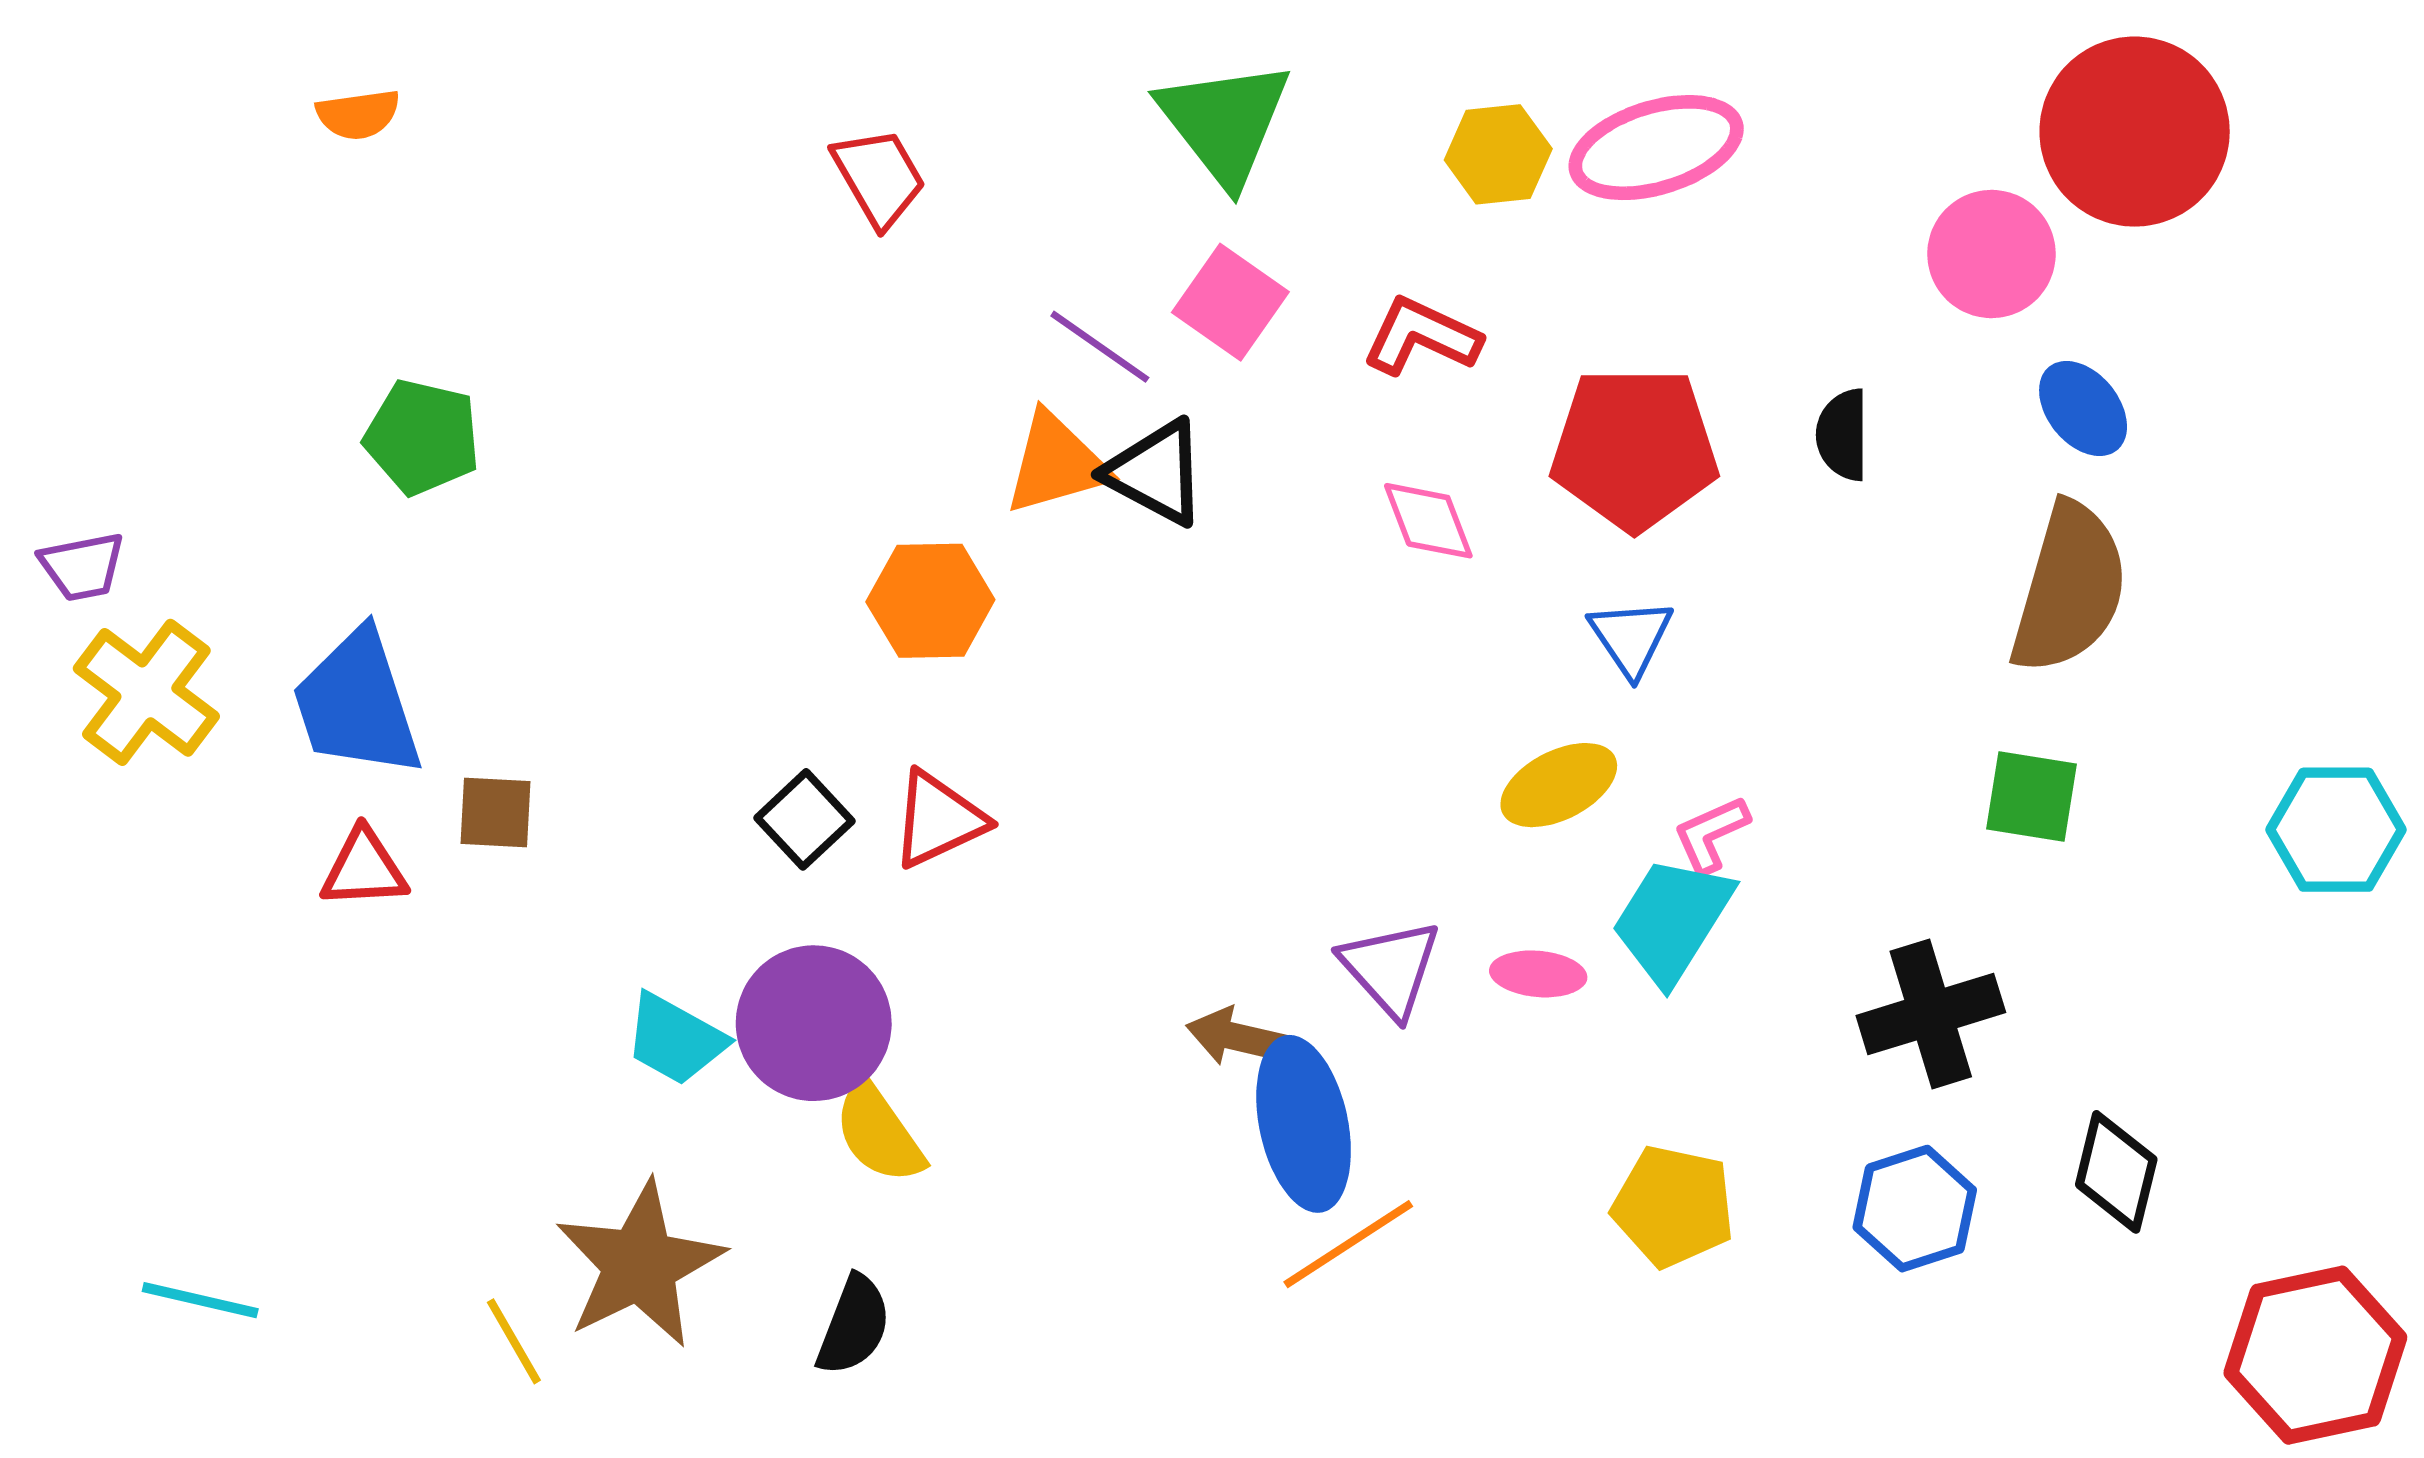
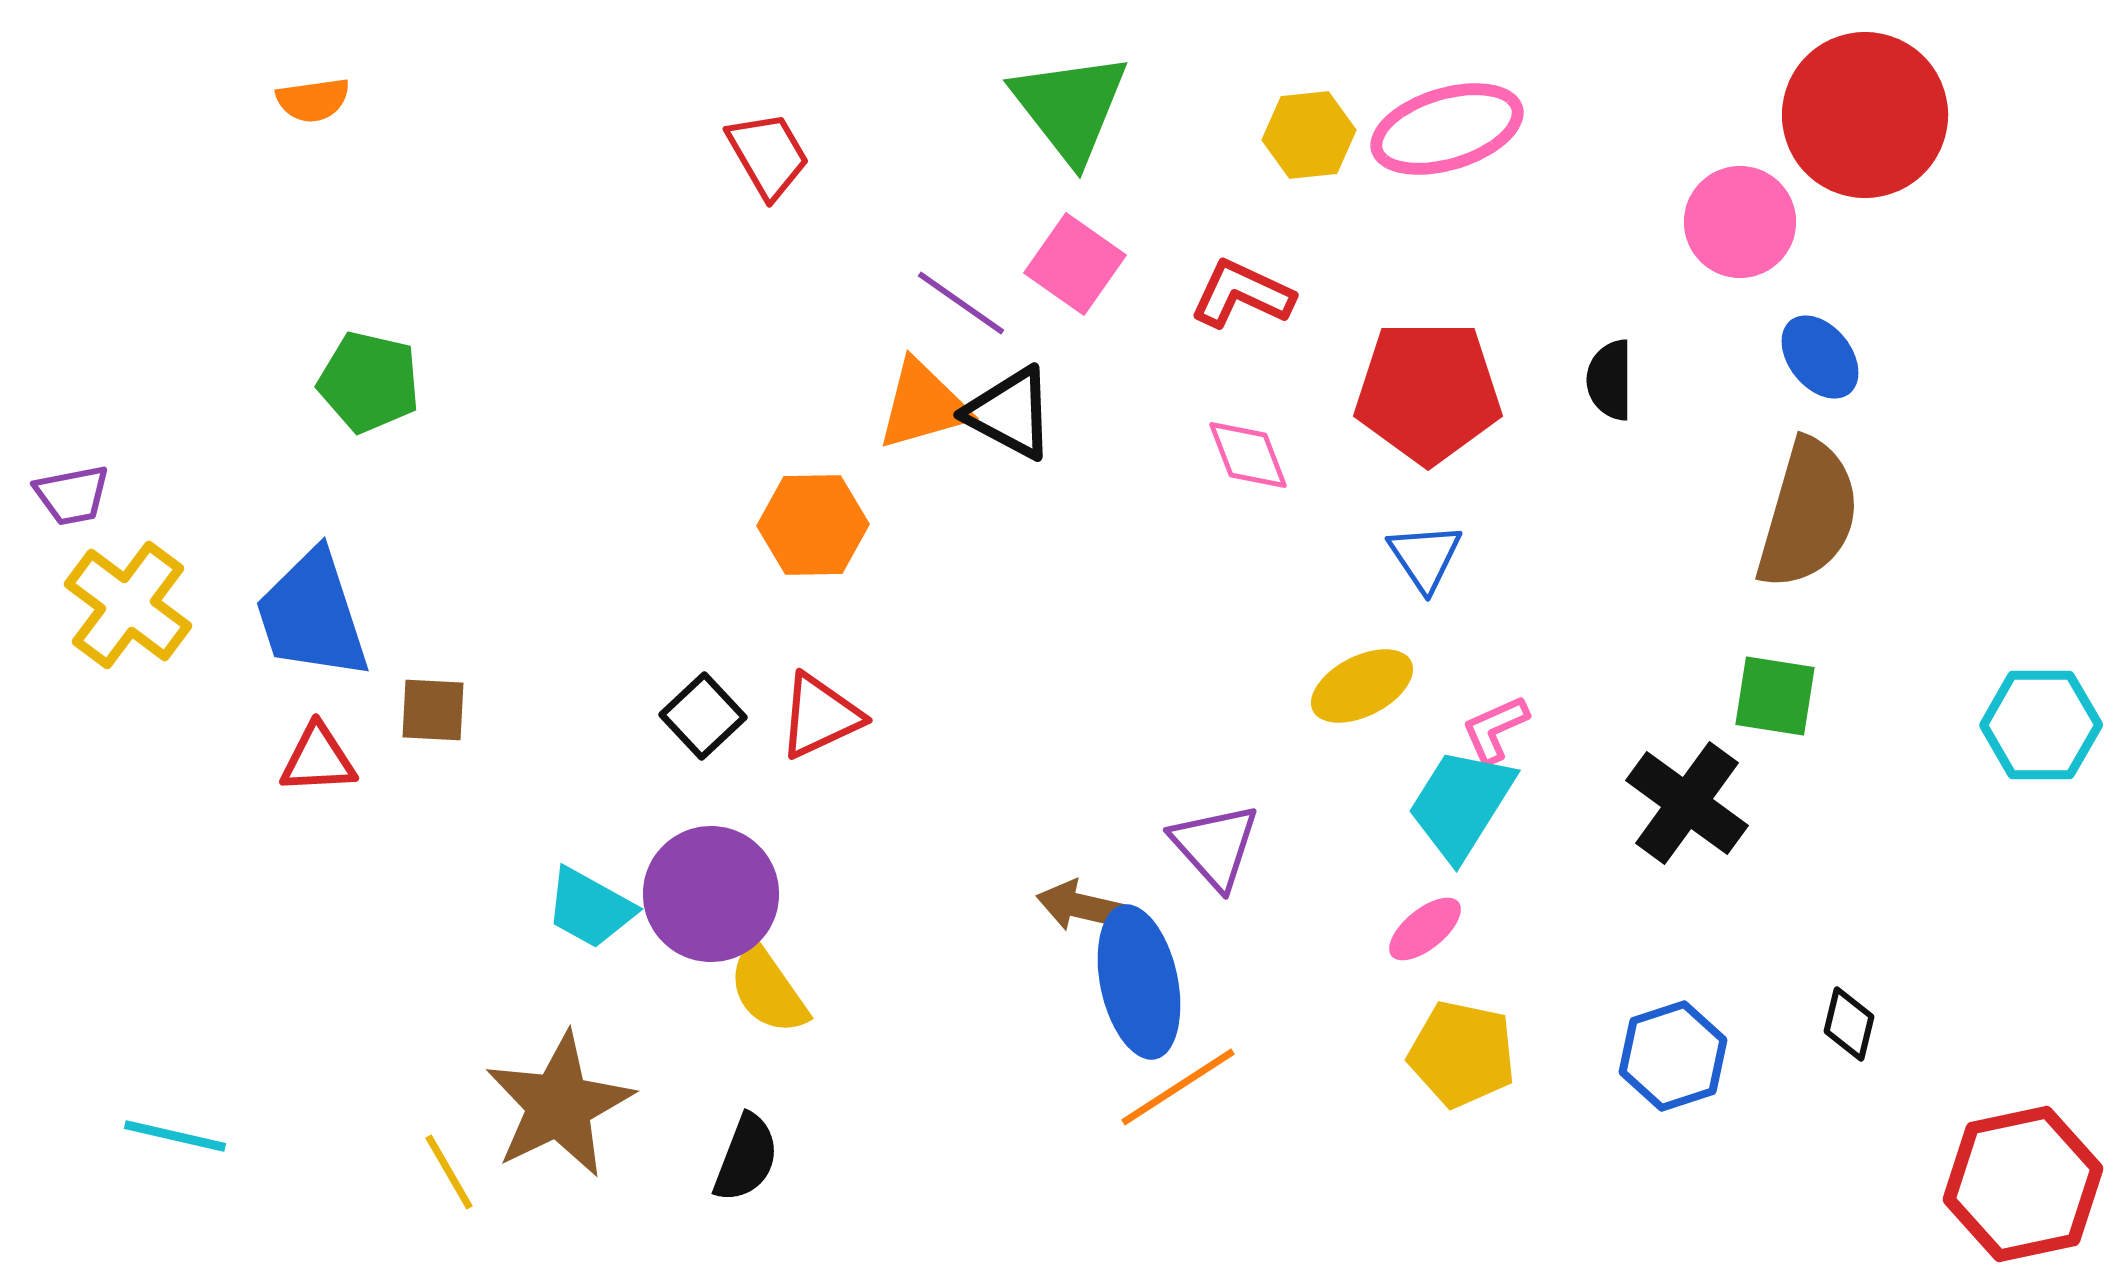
pink ellipse: (1538, 974) -> (1425, 929), moved, turned -44
black cross: (1931, 1014) -> (1687, 803), moved, turned -37
black diamond: (2116, 1172) -> (1849, 1024), size x0.7

